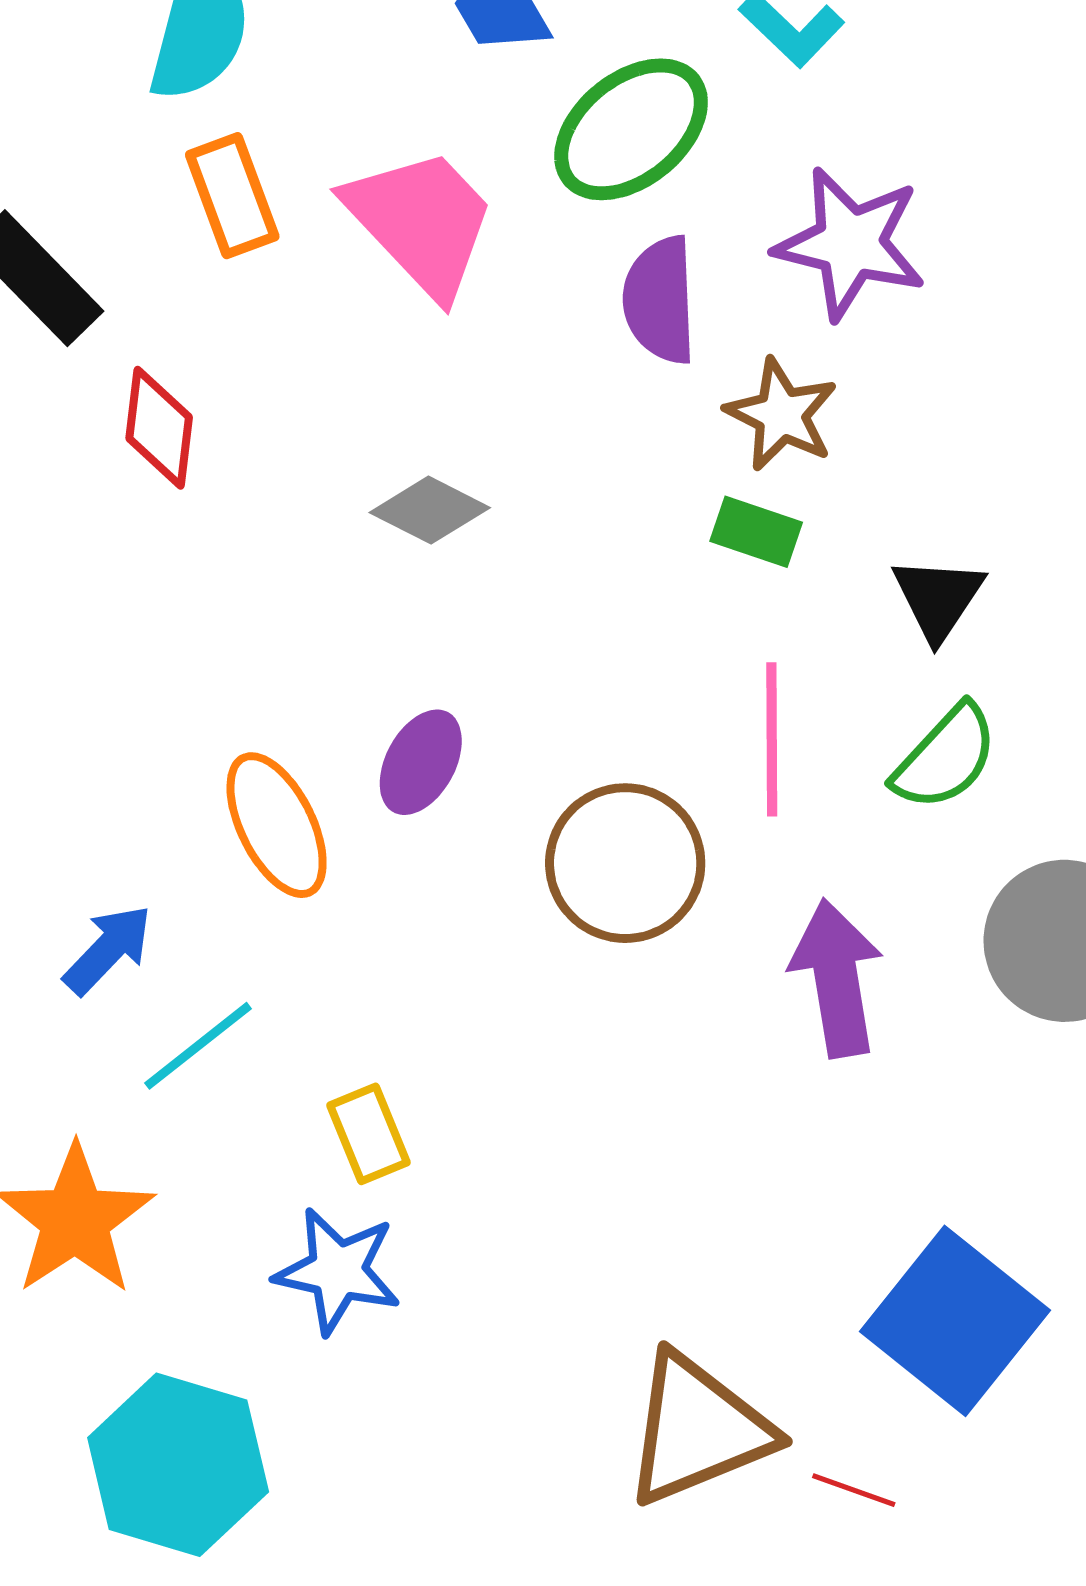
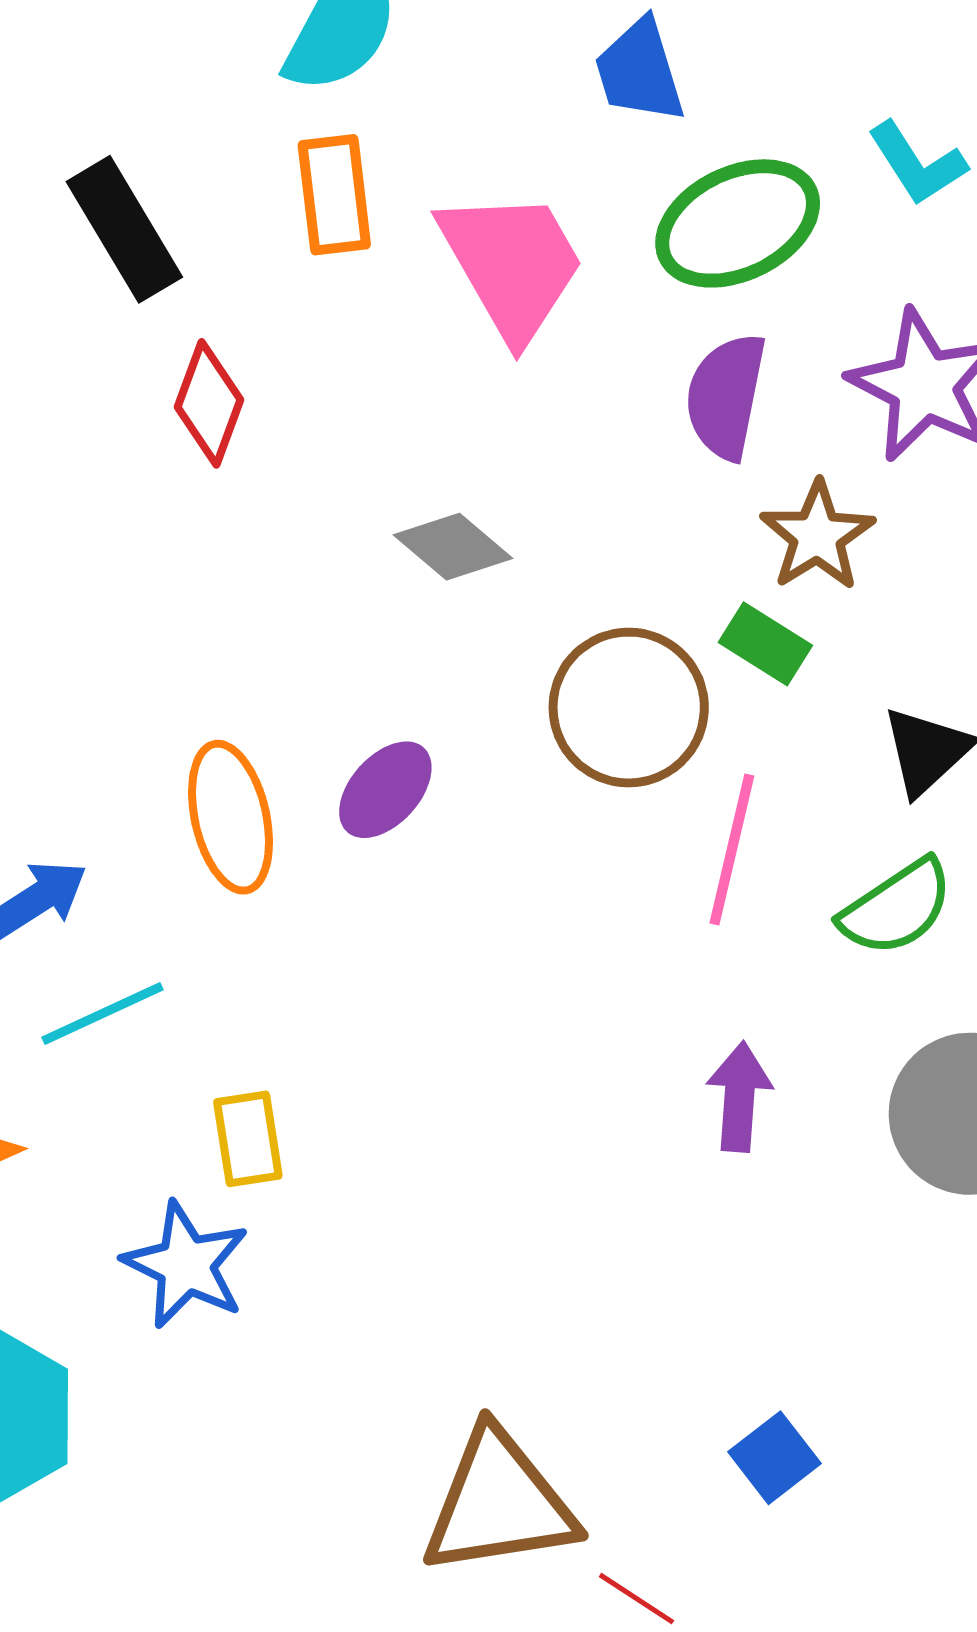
brown circle: (625, 863) -> (629, 708), moved
purple arrow: (837, 978) -> (739, 1097), size x0.7
blue square: (955, 1321) -> (775, 1458), size x0.5

